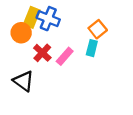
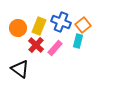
yellow rectangle: (32, 17) -> (39, 26), moved
blue cross: (48, 19) -> (61, 22), moved

